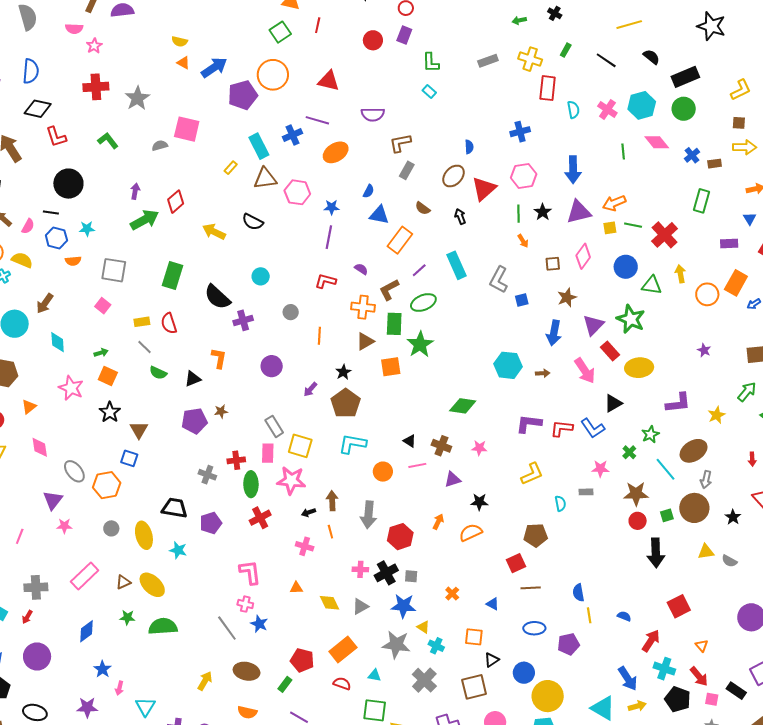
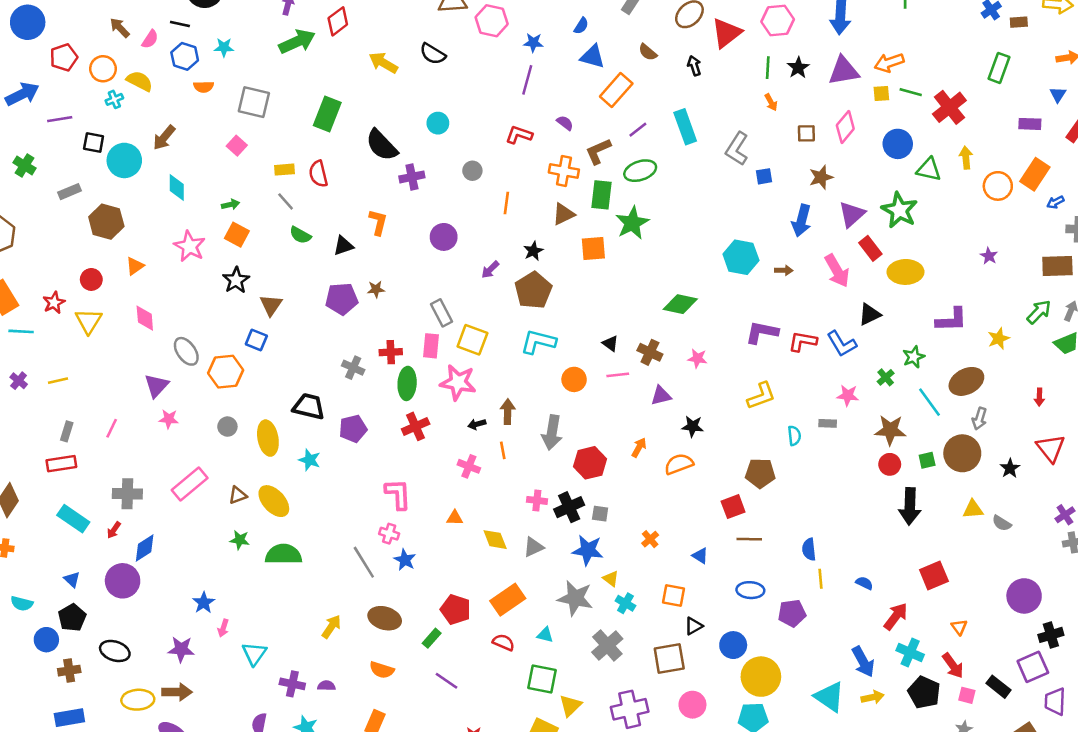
blue diamond: (87, 631) -> (145, 548), moved

